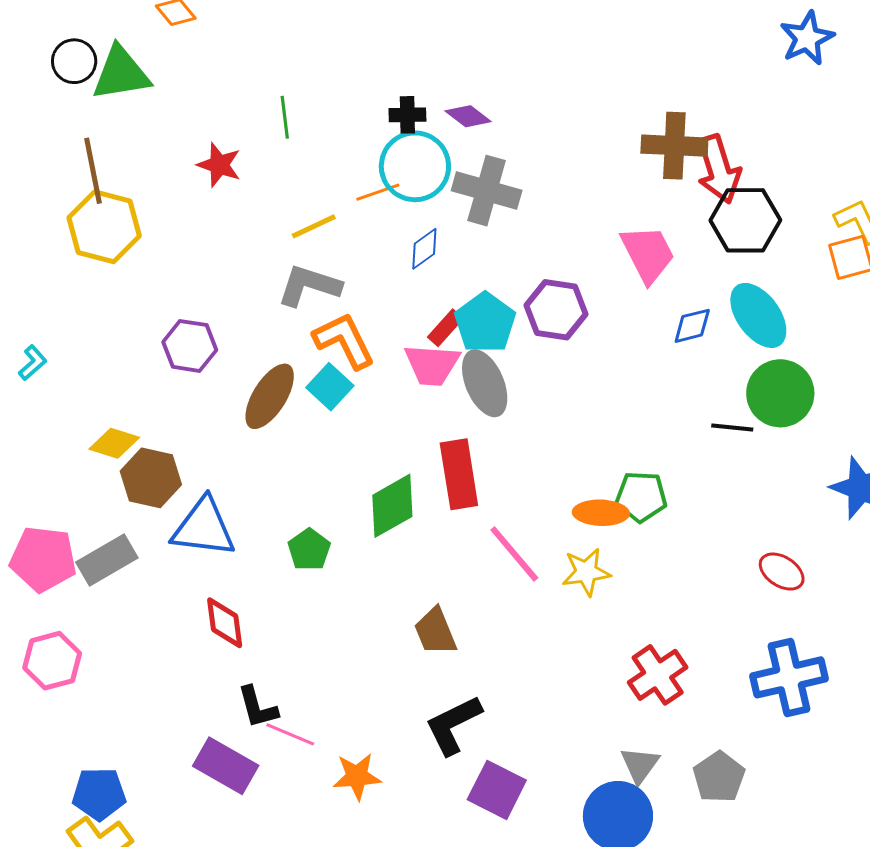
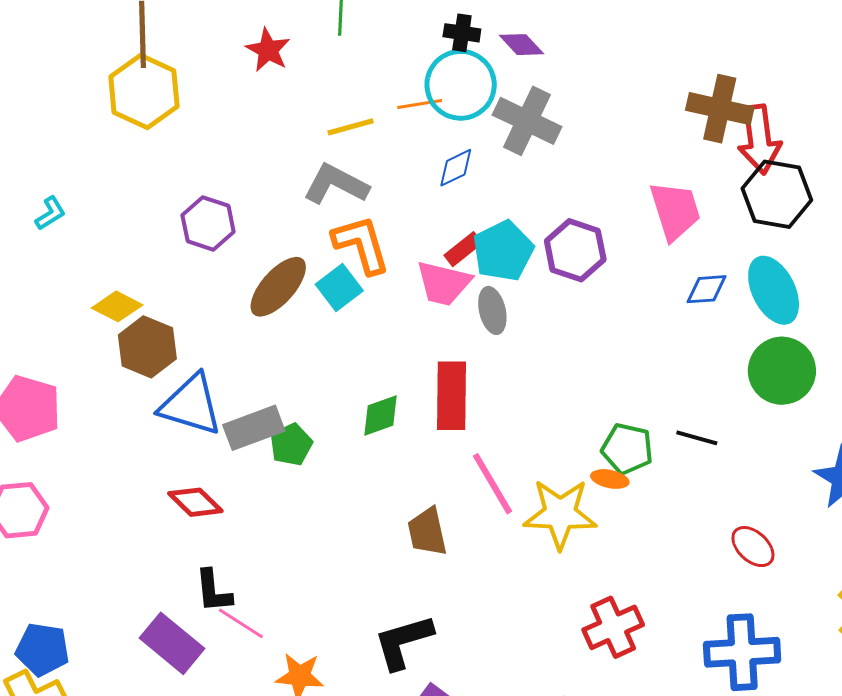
gray ellipse: (485, 383) -> (492, 310), size x0.7
black line: (732, 428) -> (697, 438), moved
green diamond: (392, 506) -> (380, 416), size x0.7
orange ellipse: (601, 513) -> (610, 479), moved, size x0.7
gray rectangle: (107, 560) -> (254, 428), moved
yellow star: (586, 572) -> (560, 514), size x1.5
red diamond: (225, 623) -> (195, 502), turned -48
brown trapezoid: (435, 631) -> (427, 532), moved

